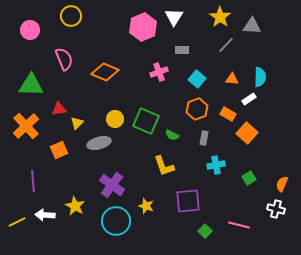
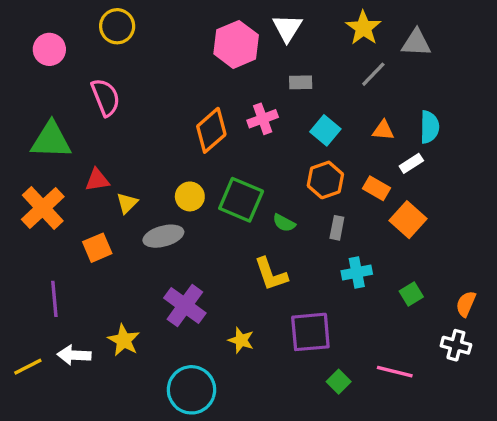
orange diamond: (105, 72) -> (211, 130), moved, turned -64
cyan circle: (116, 221) -> (191, 390), moved

